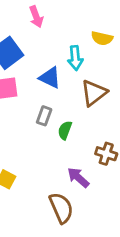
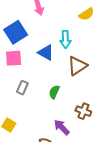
yellow semicircle: (102, 38) -> (86, 14), moved, turned -49
gray rectangle: (44, 116) -> (22, 88), moved

